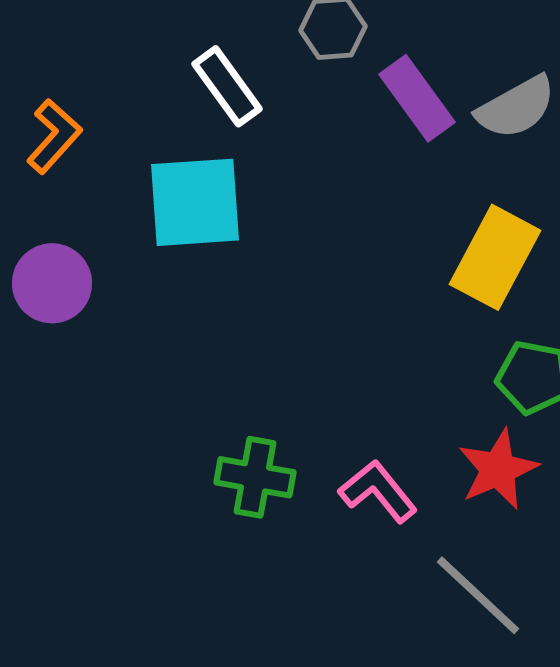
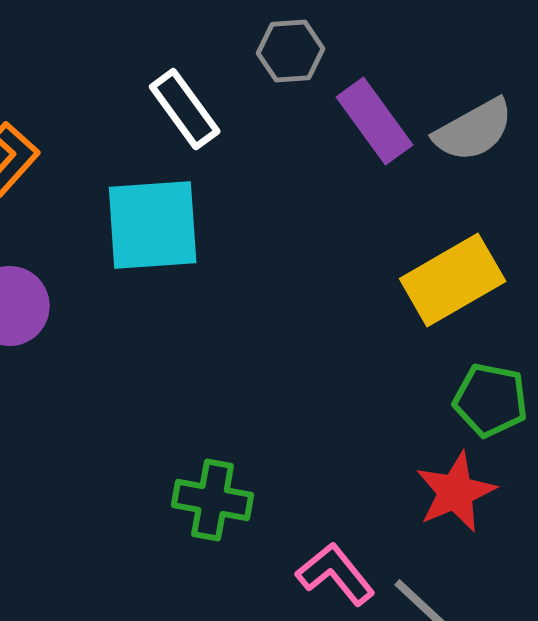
yellow rectangle: (495, 257) -> (453, 280), turned 32
pink L-shape: (378, 491) -> (336, 574), moved

